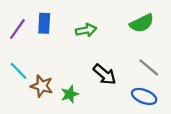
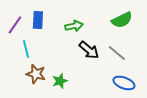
gray line: (149, 67) -> (117, 53), moved
cyan line: (19, 71) -> (26, 49), moved, turned 30
black arrow: (105, 74) -> (89, 50), moved

